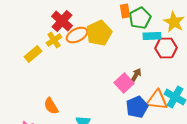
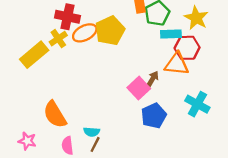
red cross: (62, 21) -> (67, 17), turned -30
yellow rectangle: (33, 54) -> (34, 55), size x1.4
orange triangle: (157, 100) -> (177, 64), moved
orange semicircle: (51, 106) -> (55, 115), size x1.4

